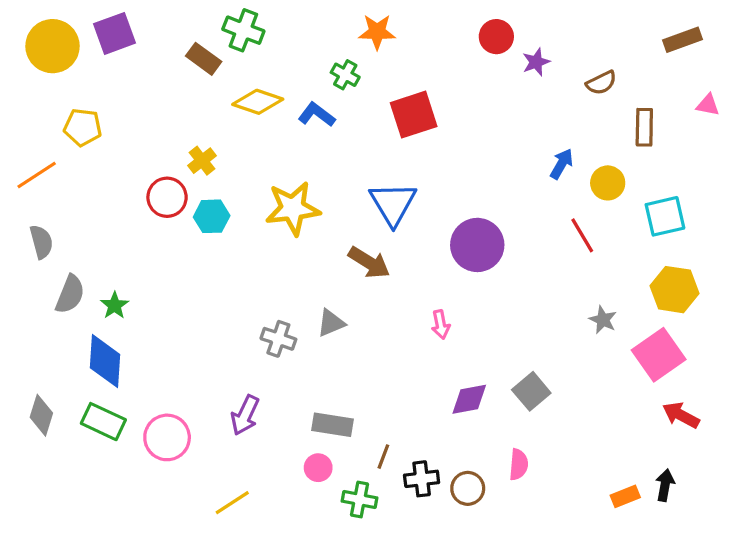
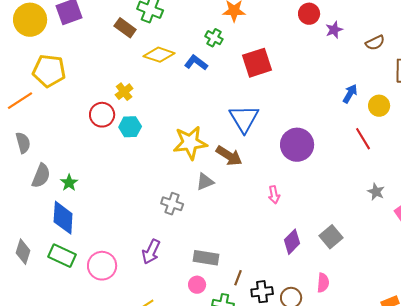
yellow pentagon: (83, 127) -> (49, 71), size x1.4
yellow star: (293, 208) -> (190, 143), moved
gray triangle: (331, 323) -> (205, 182), moved
purple diamond: (469, 399) -> (292, 242), turned -35

